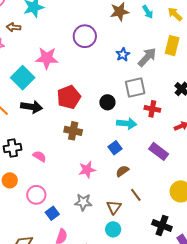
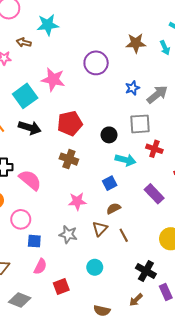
pink semicircle: (39, 156) -> (30, 180), size x1.6
brown triangle: (114, 207) -> (100, 229), moved
blue square: (52, 213) -> (34, 241), turned 32

